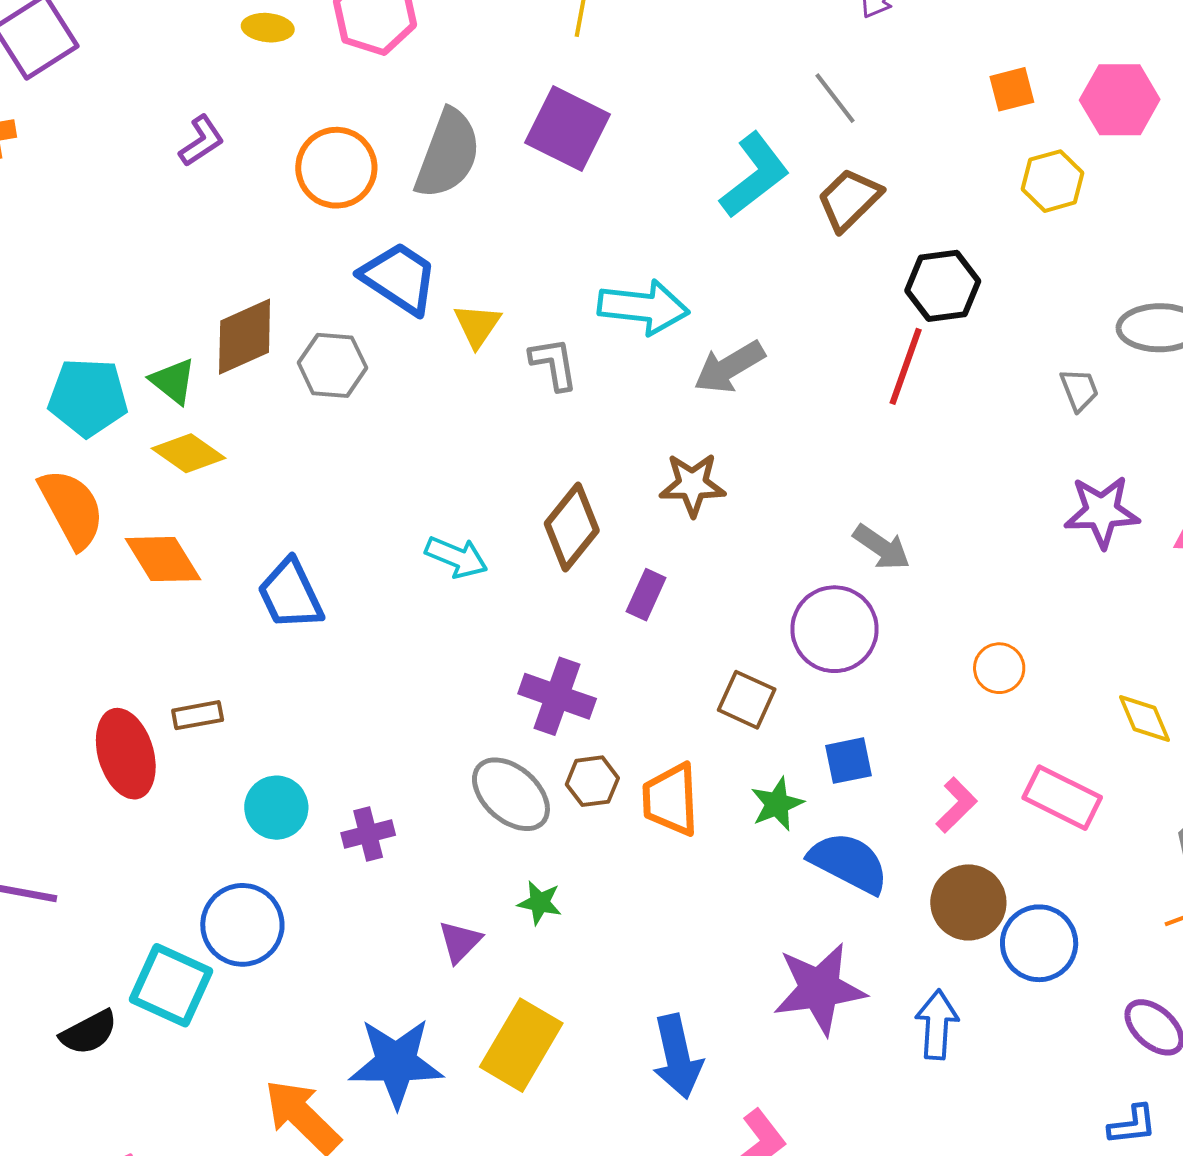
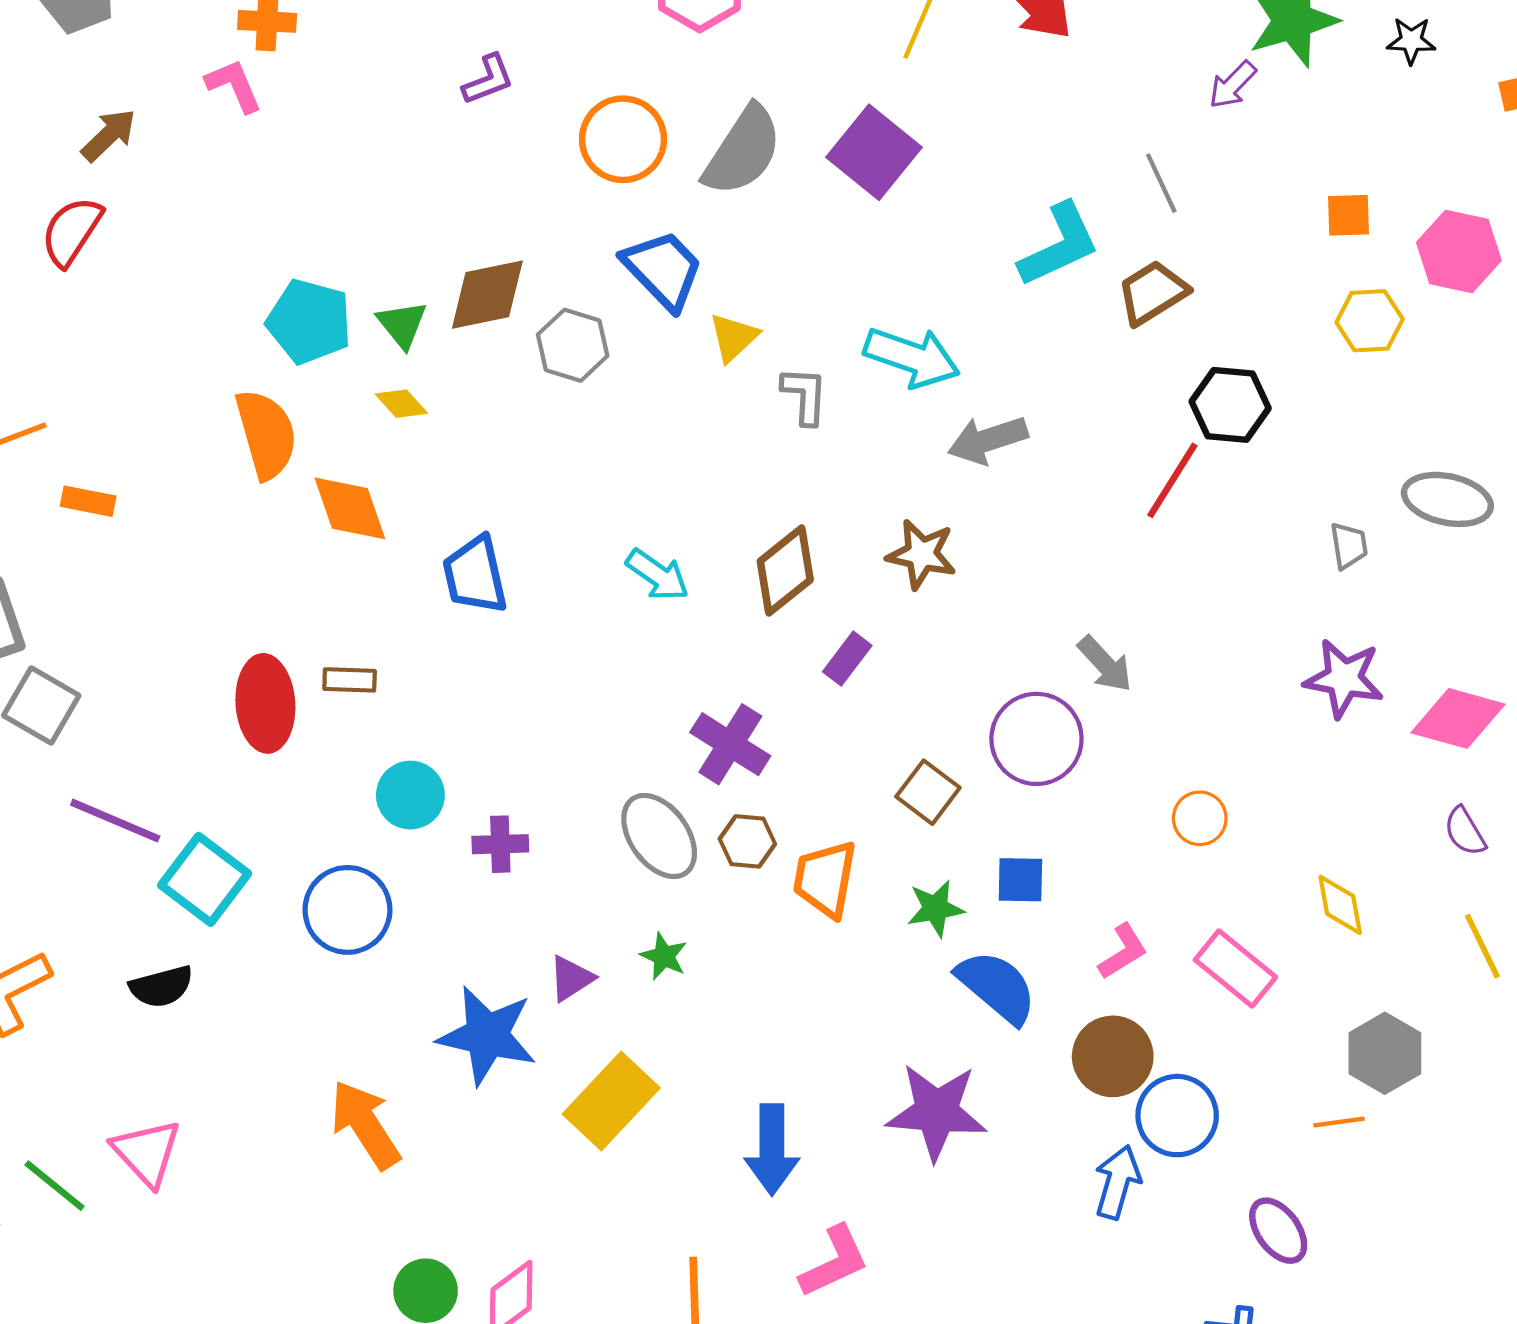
yellow diamond: (189, 453) -> (401, 404), size x0.7
cyan square: (171, 985) -> (205, 879), moved
blue arrow: (937, 1025) -> (1118, 1182), moved
blue star: (396, 1063) -> (487, 1035), moved

